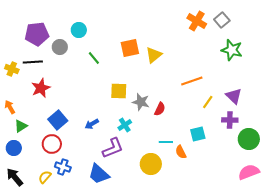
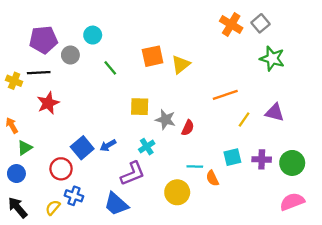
purple triangle: (234, 96) -> (275, 112), turned -30
blue square: (58, 120) -> (82, 148), moved
purple cross: (230, 120) -> (262, 159), moved

